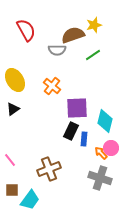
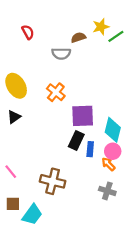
red semicircle: (26, 30) -> (28, 32), size x0.6
brown semicircle: (73, 35) -> (78, 37), size x0.6
green line: (93, 55) -> (116, 36), moved
pink circle: (111, 148) -> (113, 151), moved
brown cross: (49, 169) -> (53, 181), turned 35
gray cross: (100, 178) -> (107, 191), size x0.7

